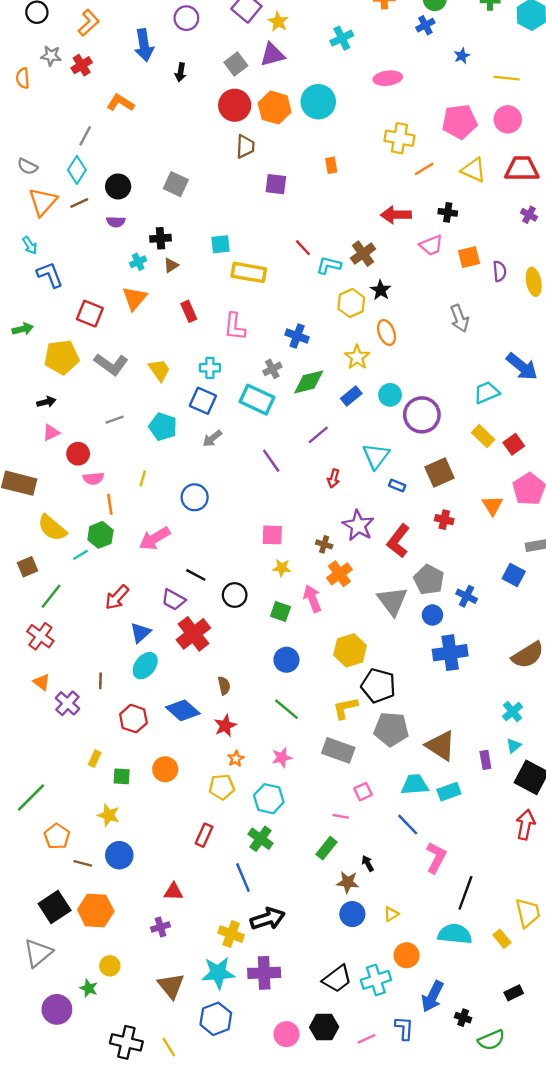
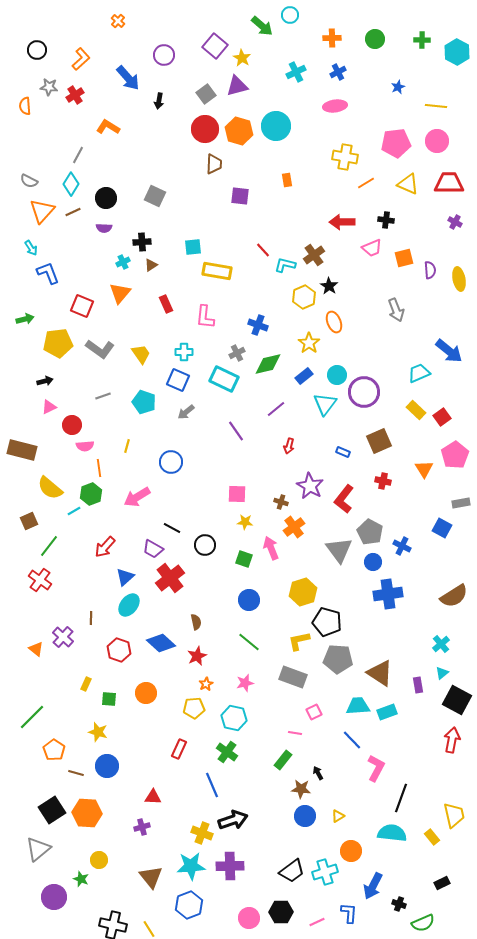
blue cross: (425, 25) -> (338, 72), moved
blue arrow: (144, 45) -> (128, 78), turned -32
cyan triangle: (376, 456) -> (325, 404), moved
orange triangle: (42, 682) -> (36, 649), moved

